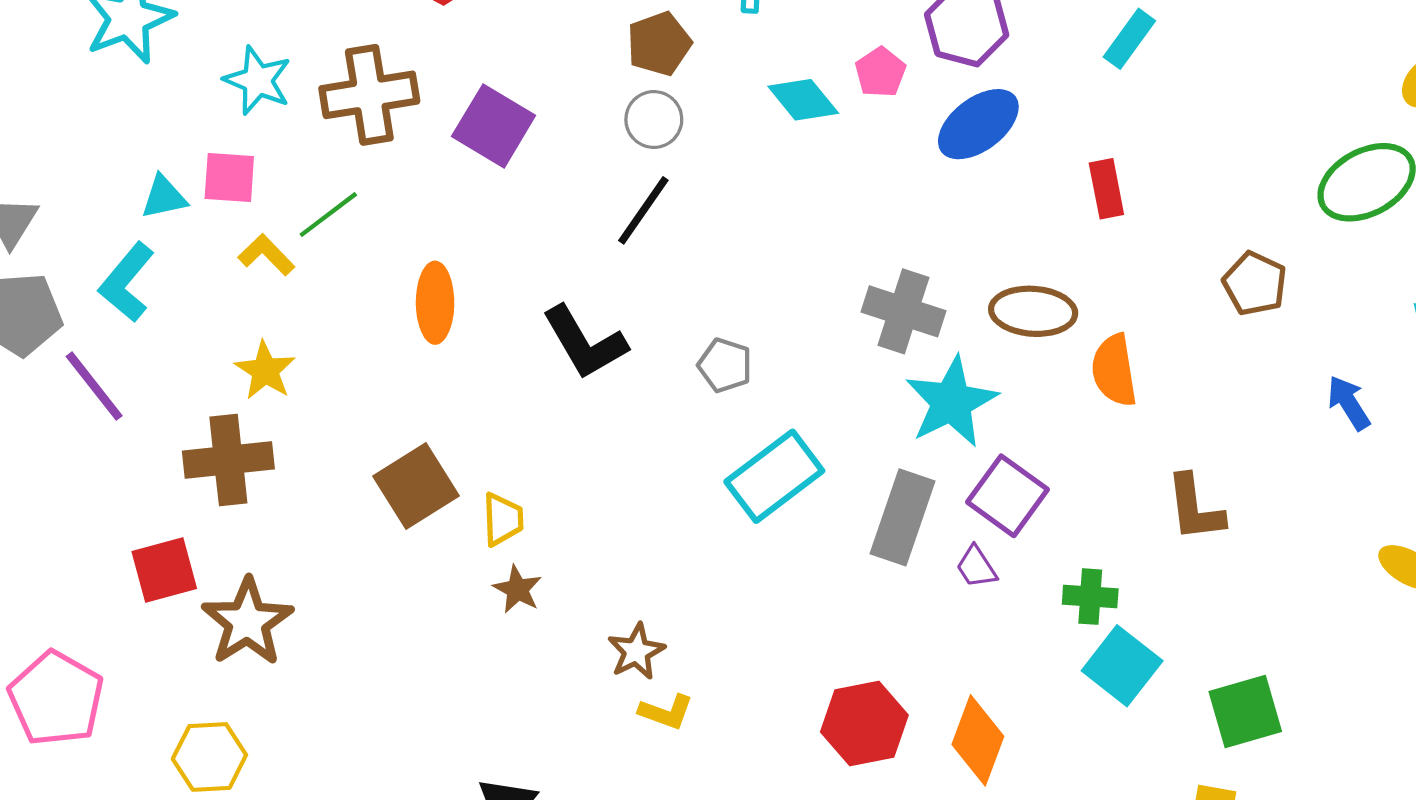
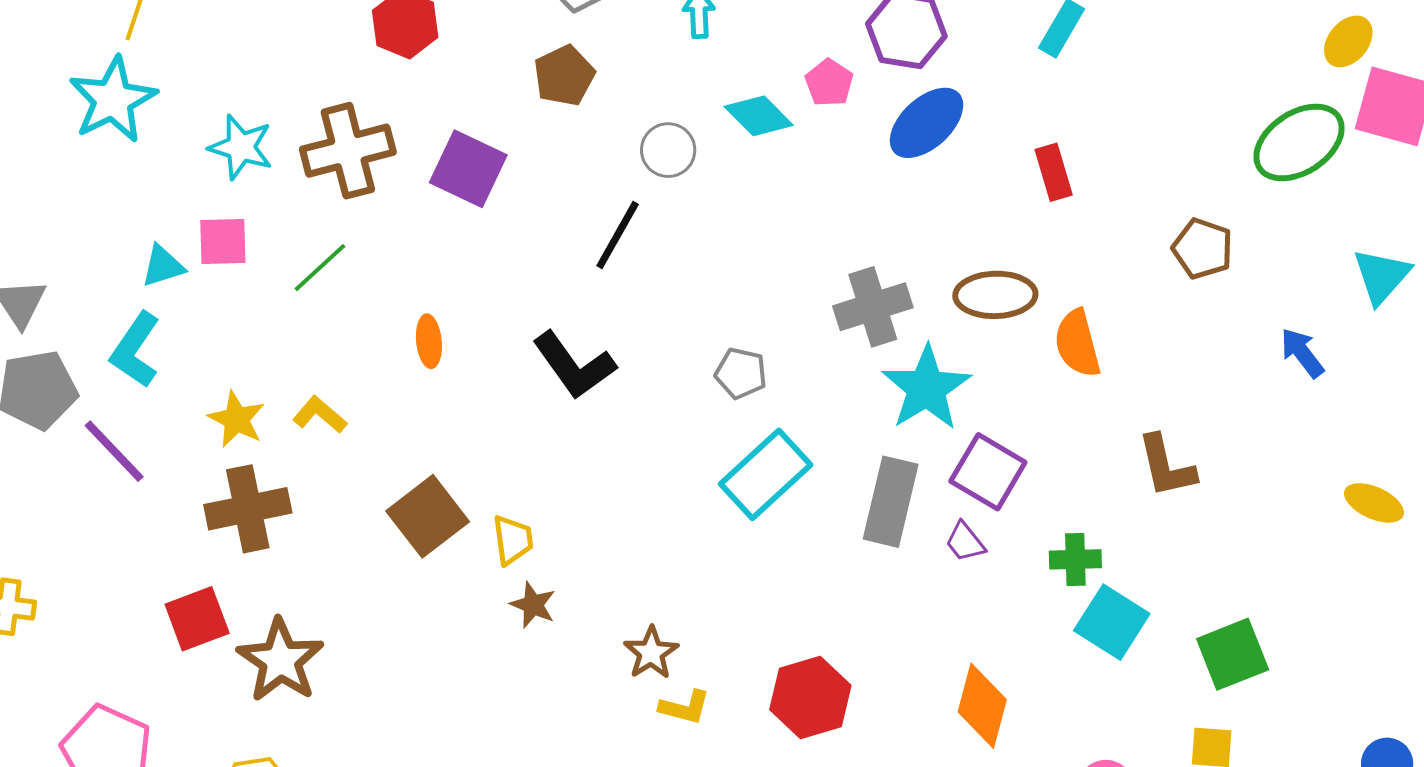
brown pentagon: (659, 44) -> (564, 76), moved
gray circle: (654, 119) -> (668, 150), moved
yellow L-shape: (266, 255) -> (320, 415), moved
orange ellipse: (435, 303) -> (429, 341), size x0.7
gray cross: (903, 311) -> (873, 307), turned -30
gray pentagon: (725, 365) -> (741, 373), moved
yellow star: (265, 370) -> (237, 419), moved
red hexagon: (864, 724) -> (810, 698), moved

